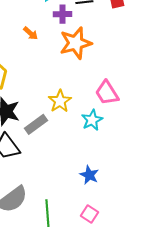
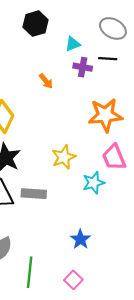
orange star: (76, 43) -> (105, 115), moved
gray rectangle: (36, 124) -> (34, 194), moved, turned 30

